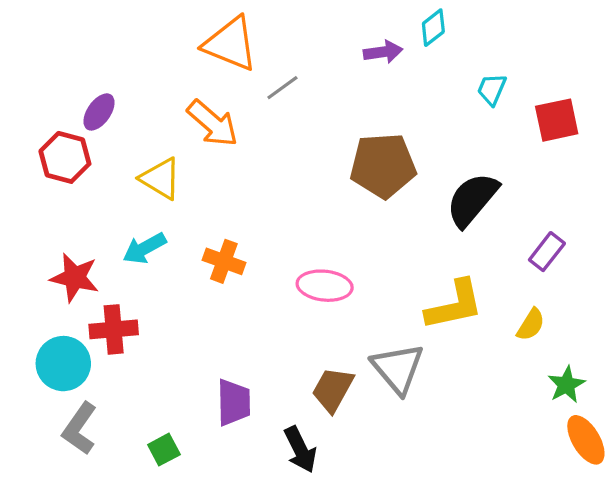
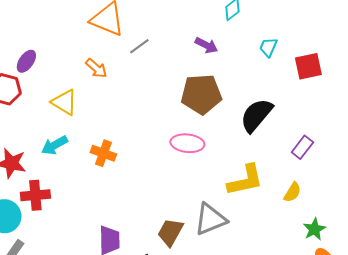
purple arrow: (383, 52) -> (206, 45), moved, turned 35
orange arrow: (213, 123) -> (96, 68), size x0.7
pink ellipse: (325, 286) -> (187, 143), moved
gray triangle: (398, 368) -> (210, 219), turned 48

